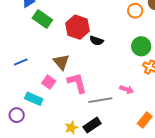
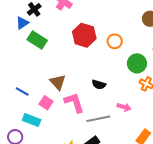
orange circle: (135, 11) -> (115, 41), moved
red hexagon: (78, 27) -> (84, 35), moved
black semicircle: (97, 41) -> (99, 85), moved
blue line: (21, 62) -> (22, 92), moved, turned 56

